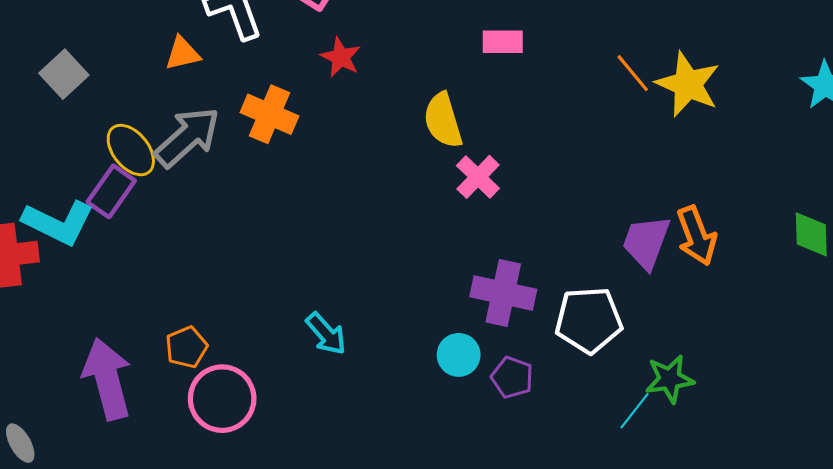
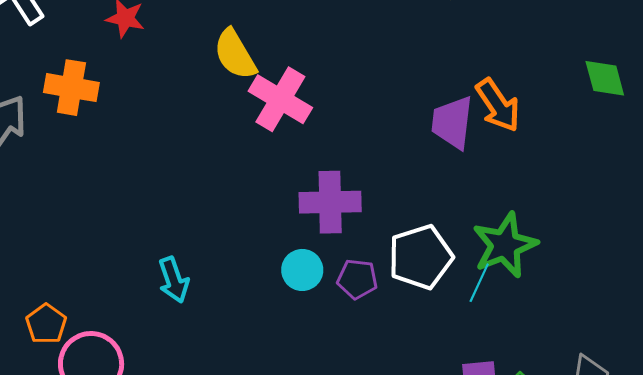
pink cross: (478, 177) -> (280, 99), size x1.4
white pentagon: (589, 320) -> (421, 257), moved
cyan arrow: (326, 334) -> (174, 280), turned 36
green star: (670, 379) -> (505, 245), size x1.4

